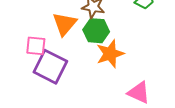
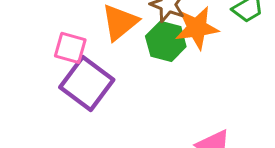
orange star: (110, 54) -> (197, 28), moved

